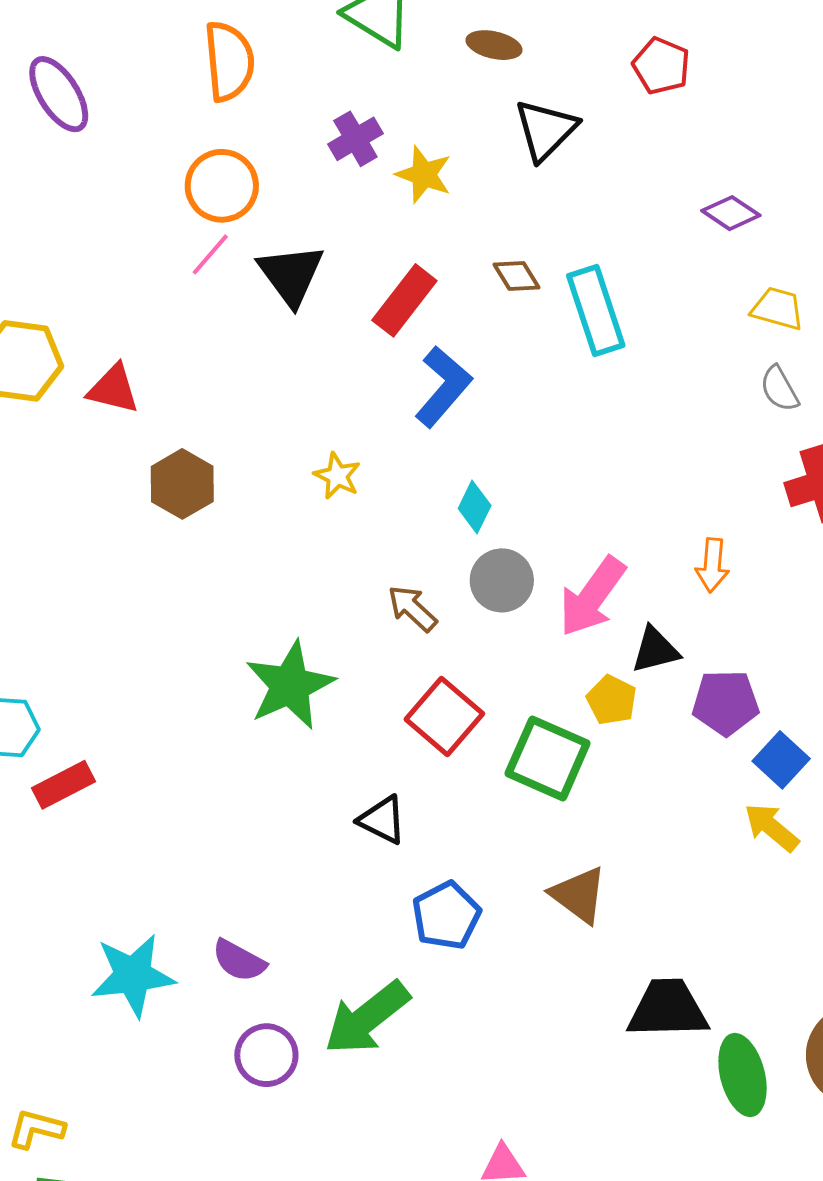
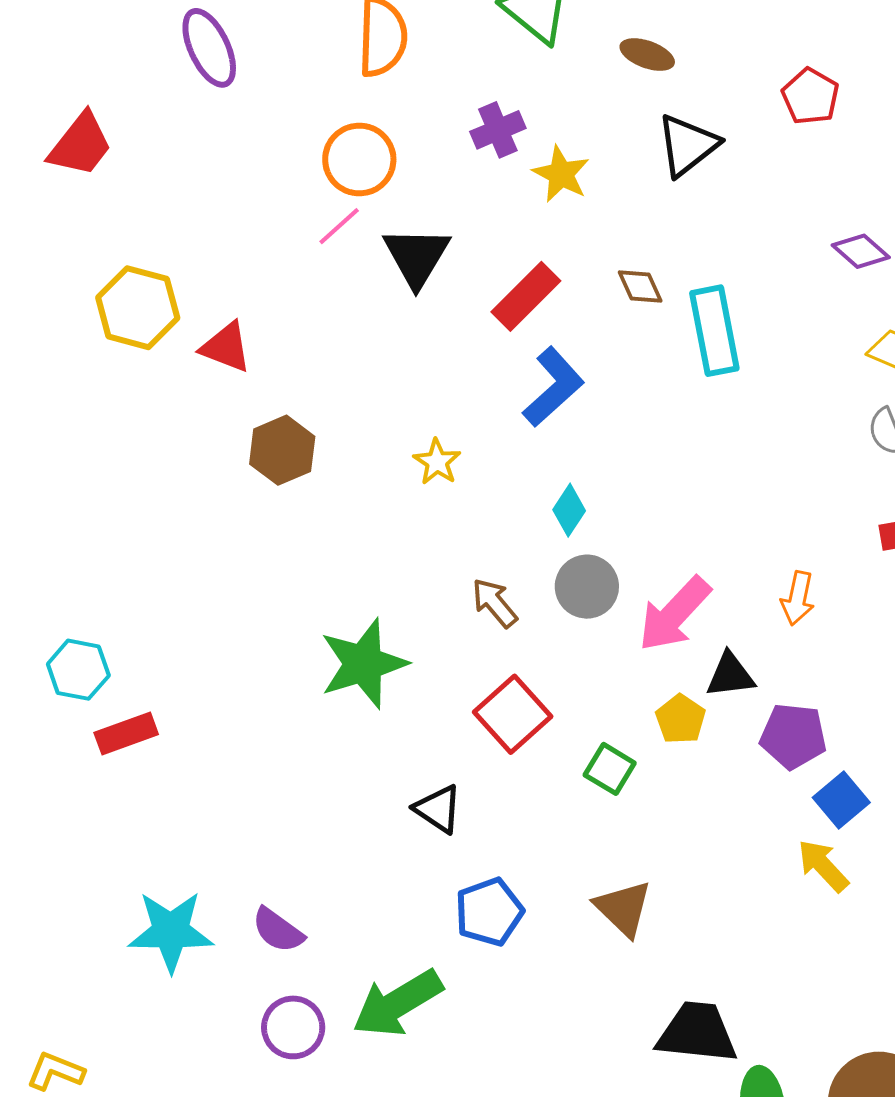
green square: (548, 758) -> (610, 769), size x0.6

